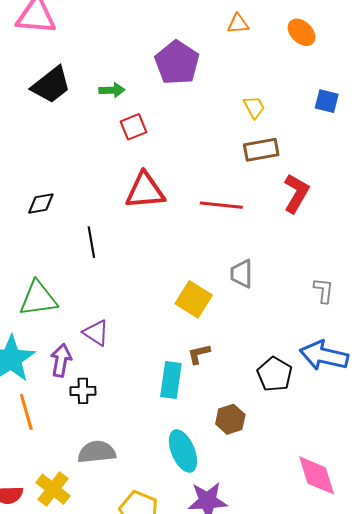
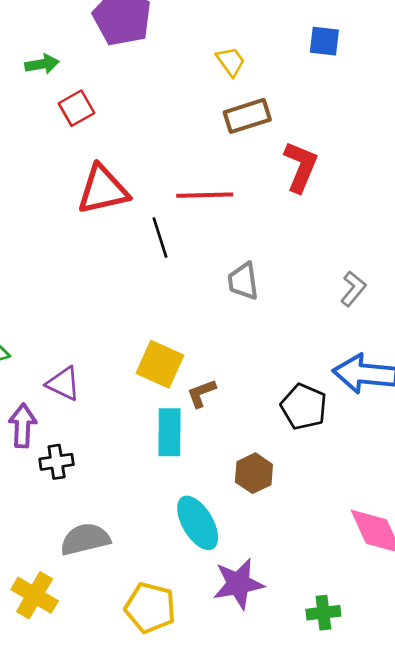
black line: (91, 242) -> (160, 238), moved
gray L-shape: (324, 290) -> (353, 289), turned 40
yellow square: (194, 299) -> (160, 364), moved

